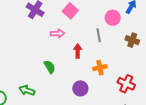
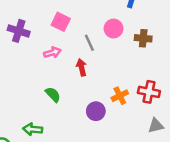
pink circle: (113, 18) -> (114, 29), moved
gray line: (99, 35) -> (89, 43), moved
orange cross: (100, 68) -> (120, 96), moved

